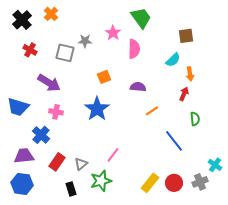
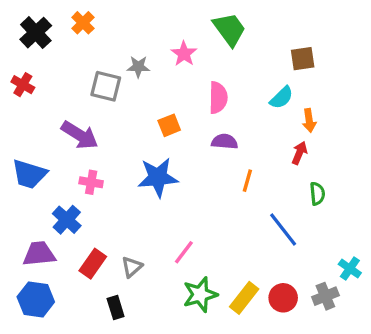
pink semicircle: (134, 49) -> (218, 98), moved
red cross: (30, 50) -> (23, 85), moved
blue star: (97, 109) -> (158, 177), turned 30
orange line: (152, 111) -> (247, 181), turned -40
green star: (101, 181) -> (200, 295), moved

